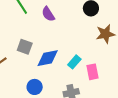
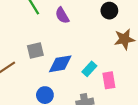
gray square: (25, 47) -> (35, 51), turned -35

